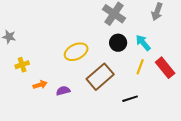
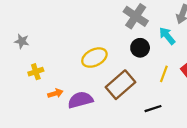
cyan arrow: (143, 43) -> (167, 36), moved
purple semicircle: (63, 91) -> (80, 100), size x1.6

